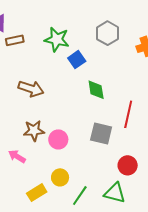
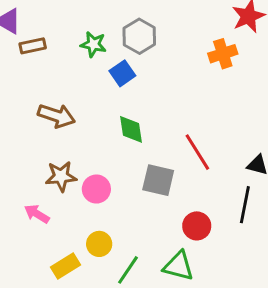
gray hexagon: (108, 33) -> (139, 36), moved
green star: (57, 39) -> (93, 44), size x0.7
green diamond: (96, 90) -> (131, 129), moved
red line: (128, 114) -> (197, 152), turned -44

